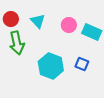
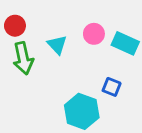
cyan triangle: (38, 21) -> (57, 45), moved
cyan hexagon: (51, 66) -> (82, 111), moved

